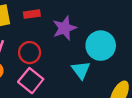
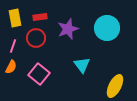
cyan circle: (101, 46) -> (107, 28), moved
red circle: (30, 53) -> (36, 38), moved

